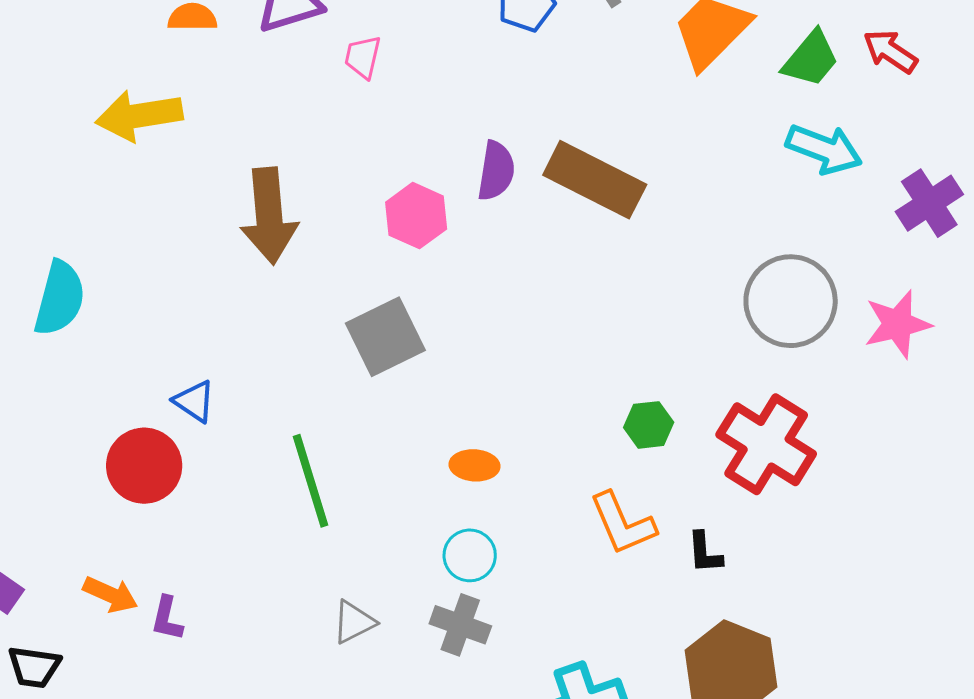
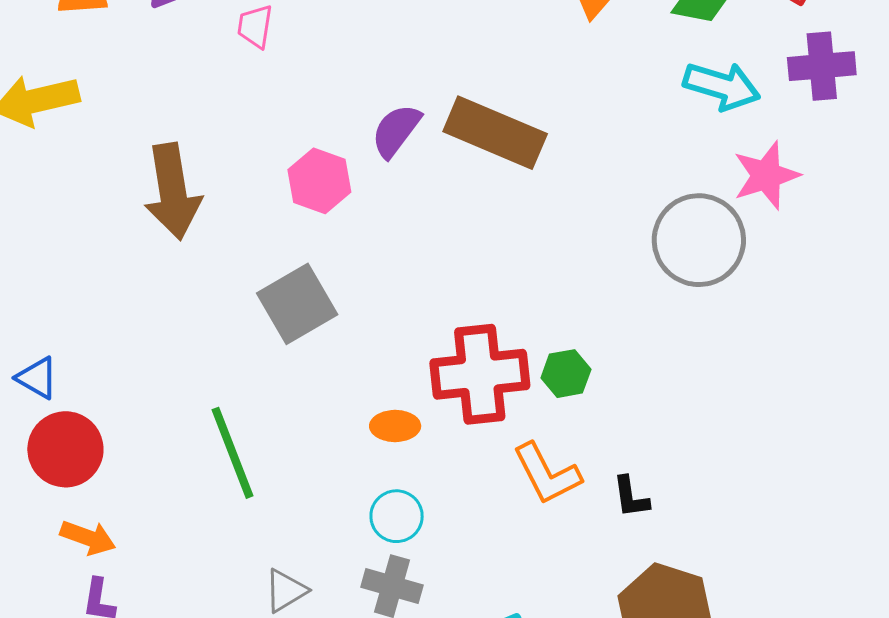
purple semicircle: (496, 171) -> (396, 131), turned -148
purple cross: (929, 203) -> (822, 66), moved, turned 32
pink star: (898, 324) -> (766, 175), moved
blue triangle: (194, 401) -> (37, 378), moved
red cross: (766, 444) -> (480, 374), moved, turned -34
orange arrow: (110, 595) -> (88, 538), moved

